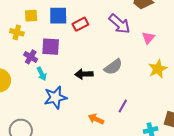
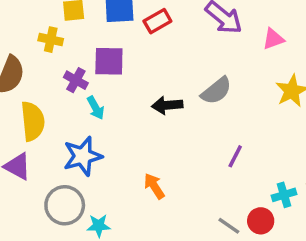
pink triangle: (148, 38) -> (273, 39), turned 32
blue star: (55, 97) -> (83, 156), moved
orange arrow: (96, 119) -> (154, 186), moved, turned 35

